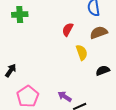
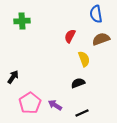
black semicircle: (103, 70) -> (78, 83), moved
purple arrow: (65, 96) -> (55, 105), moved

